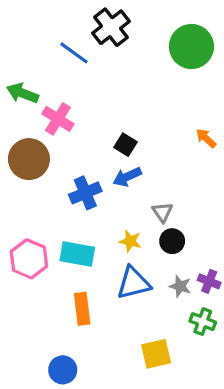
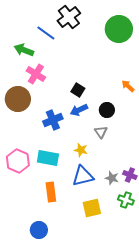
green arrow: (23, 93) -> (24, 50), moved
black circle: (172, 241) -> (107, 110), moved
yellow square: (156, 354) -> (92, 208), moved

